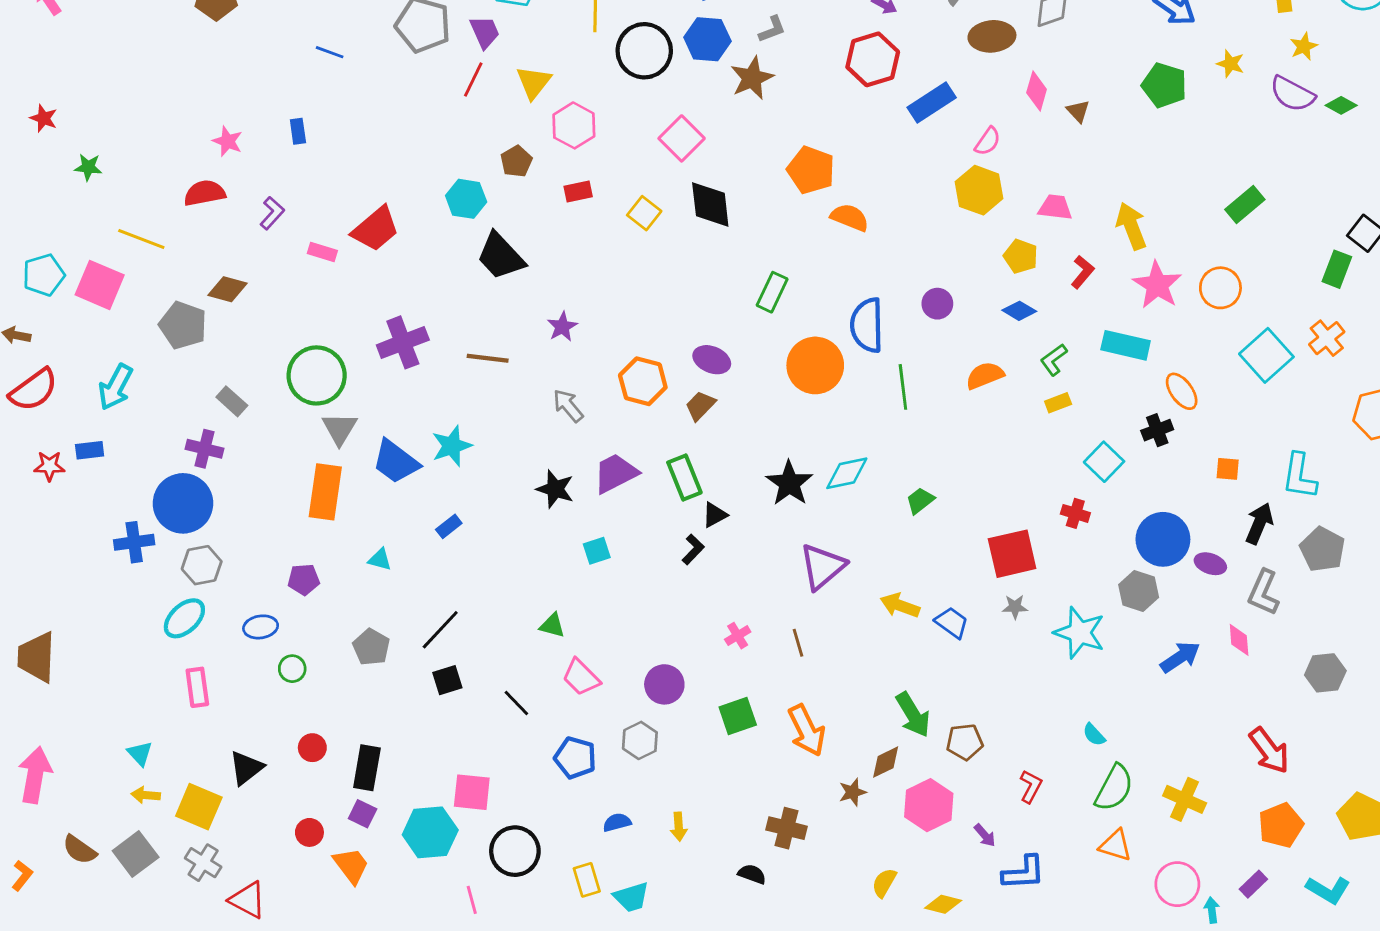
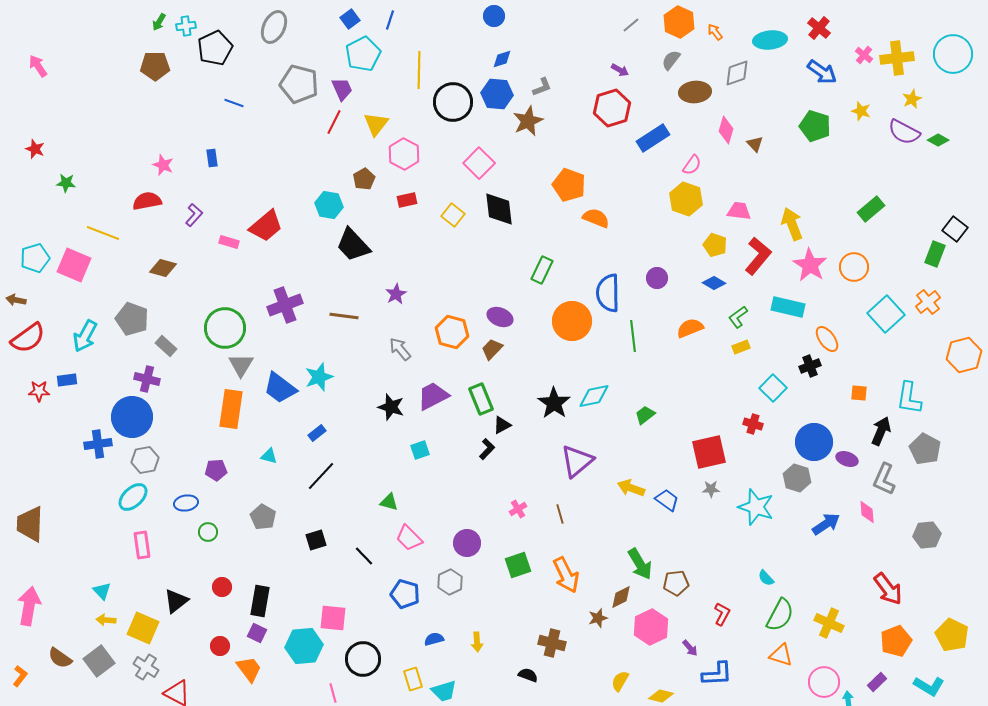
red L-shape: (1082, 272) -> (758, 256), size x1.6
gray pentagon: (183, 325) -> (132, 319), moved
black line: (440, 630) -> (321, 476), moved

